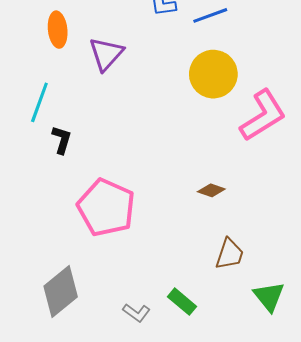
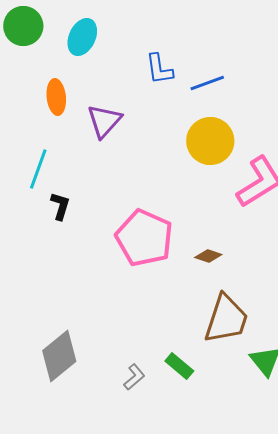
pink pentagon: (106, 208) -> (144, 238), moved
brown trapezoid: (230, 254) -> (226, 319), size x1.6
gray L-shape: (136, 313) -> (134, 377), turned -76

